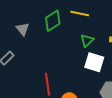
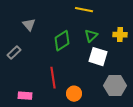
green diamond: (53, 21) -> (62, 41), moved

